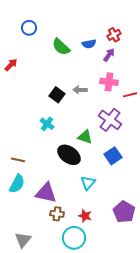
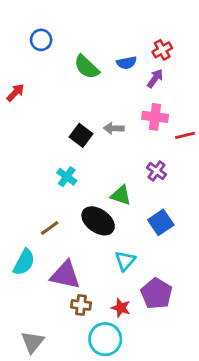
purple cross: (110, 120) -> (156, 171), size x0.6
brown line: (18, 160) -> (50, 228), moved, turned -48
purple pentagon: (124, 212) -> (156, 294), moved

